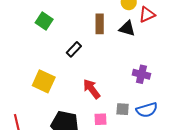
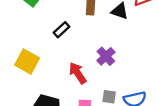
purple cross: (141, 74) -> (106, 56), moved, turned 30

